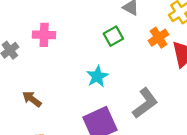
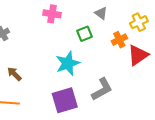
pink cross: (44, 35) -> (52, 14), moved
cyan star: (97, 76) -> (68, 63), size x1.4

